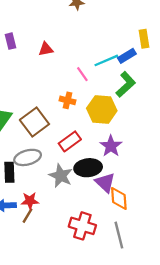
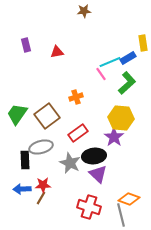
pink line: (82, 74) -> (101, 74), moved
orange cross: (68, 100) -> (76, 97), turned -32
yellow hexagon: (102, 110) -> (121, 118), moved
purple triangle: (105, 183) -> (98, 174), moved
orange diamond: (119, 199) -> (129, 199), moved, turned -65

